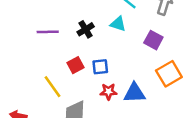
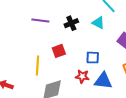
blue square: (100, 67) -> (93, 58), moved
yellow line: (52, 87) -> (38, 66), turned 30

